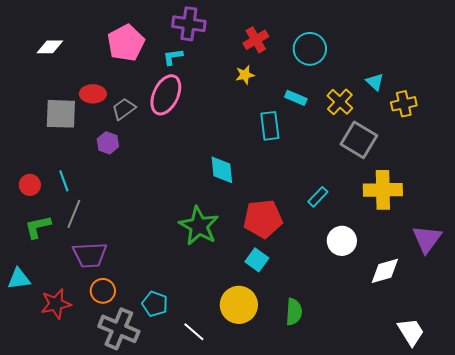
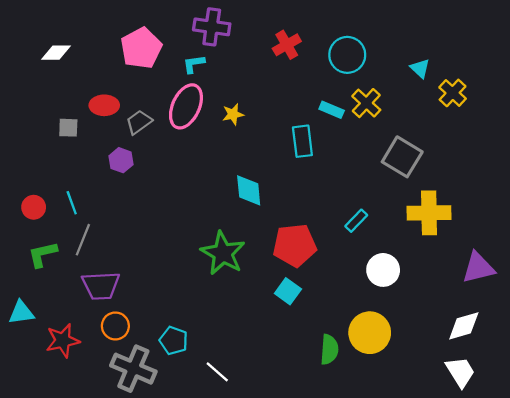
yellow star: (245, 75) -> (233, 114), moved
cyan triangle: (375, 82) -> (420, 68), moved
yellow cross: (340, 102) -> (366, 103), moved
yellow cross: (404, 104) -> (453, 93), moved, turned -35
gray square: (61, 114) -> (68, 128), size x0.6
purple triangle: (427, 239) -> (478, 268), turned 40
white diamond: (385, 271) -> (464, 326), moved
yellow circle: (239, 305) -> (370, 333), moved

